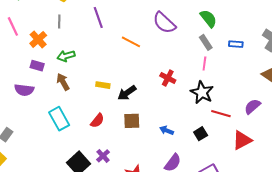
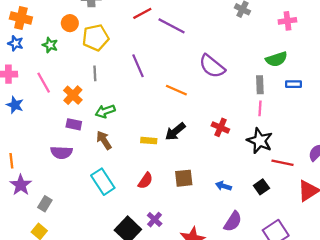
green semicircle: (208, 19) -> (276, 59), moved, turned 114
gray rectangle: (206, 42) -> (260, 85), turned 35
black arrow: (127, 93) -> (175, 132), moved

